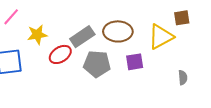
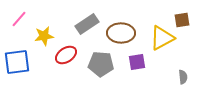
gray rectangle: (82, 37) -> (87, 24), moved

